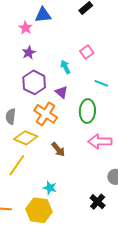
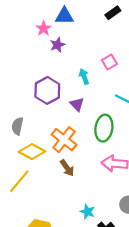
purple star: (29, 53) -> (57, 45), moved
orange cross: (46, 114) -> (64, 140), moved
cyan star: (50, 188) -> (87, 212), moved

